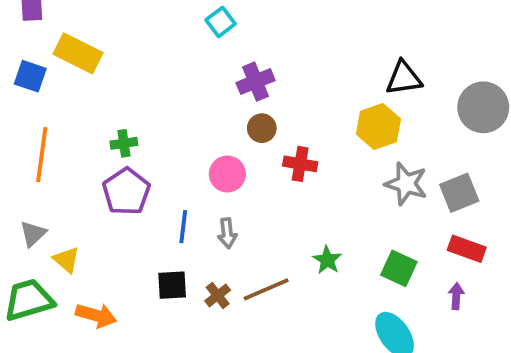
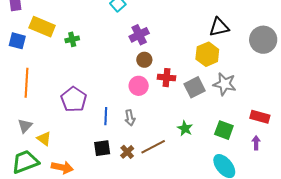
green cross: (124, 143) -> (72, 39), moved
pink circle: (227, 174) -> (139, 86), moved
gray square: (459, 193) -> (195, 87), moved

